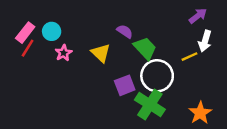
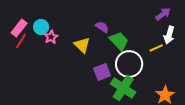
pink star: (64, 53) -> (51, 37), moved

